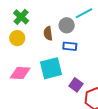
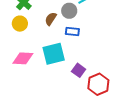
brown semicircle: (48, 33) -> (51, 19), turned 40

